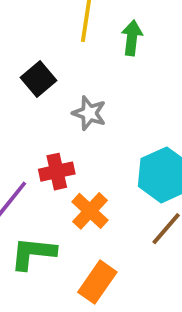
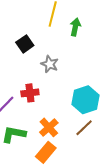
orange cross: (90, 211) -> (49, 127), moved

